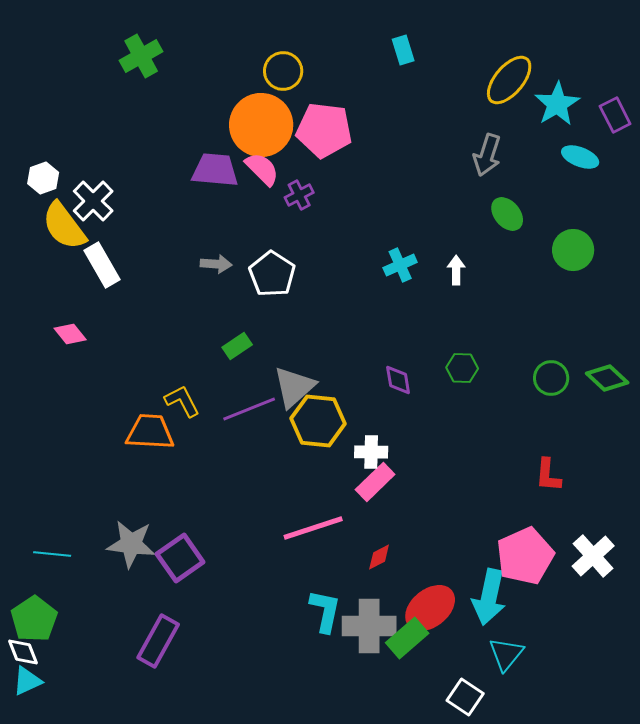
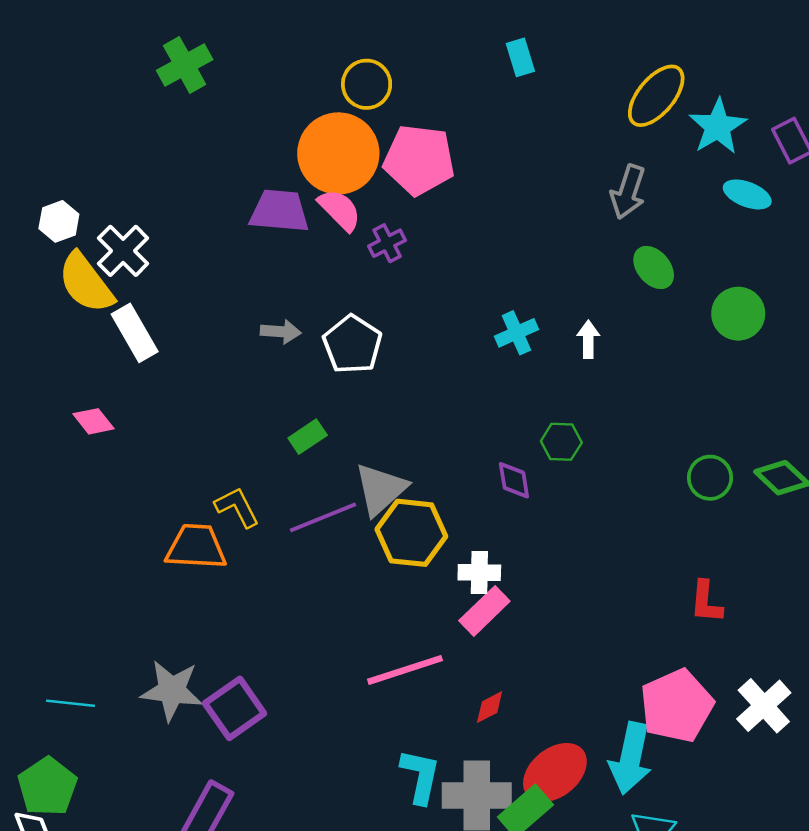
green hexagon: (462, 368) -> (561, 442), moved

